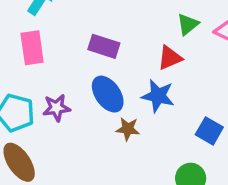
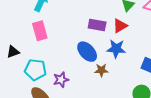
purple rectangle: (104, 46) -> (97, 25), moved
purple star: (56, 108) -> (61, 80), moved

